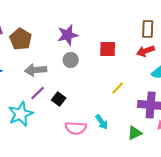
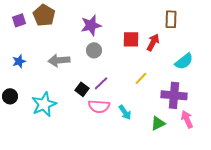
brown pentagon: (21, 39) -> (44, 15), moved
red arrow: (146, 51) -> (153, 42), moved, turned 138
purple line: (38, 93) -> (101, 83), moved
pink semicircle: (76, 128) -> (99, 106), moved

